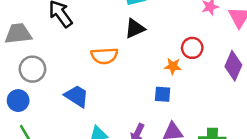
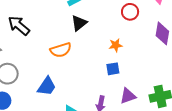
red circle: (192, 48) -> (130, 12), moved
blue trapezoid: (77, 96) -> (47, 86), turned 105

